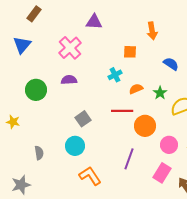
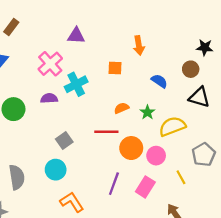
cyan cross: (115, 75) -> (76, 84), moved, size x1.5
pink circle: (169, 145) -> (156, 156), moved
gray semicircle: (39, 153) -> (17, 177), size x1.6
pink rectangle: (162, 173) -> (145, 187), moved

